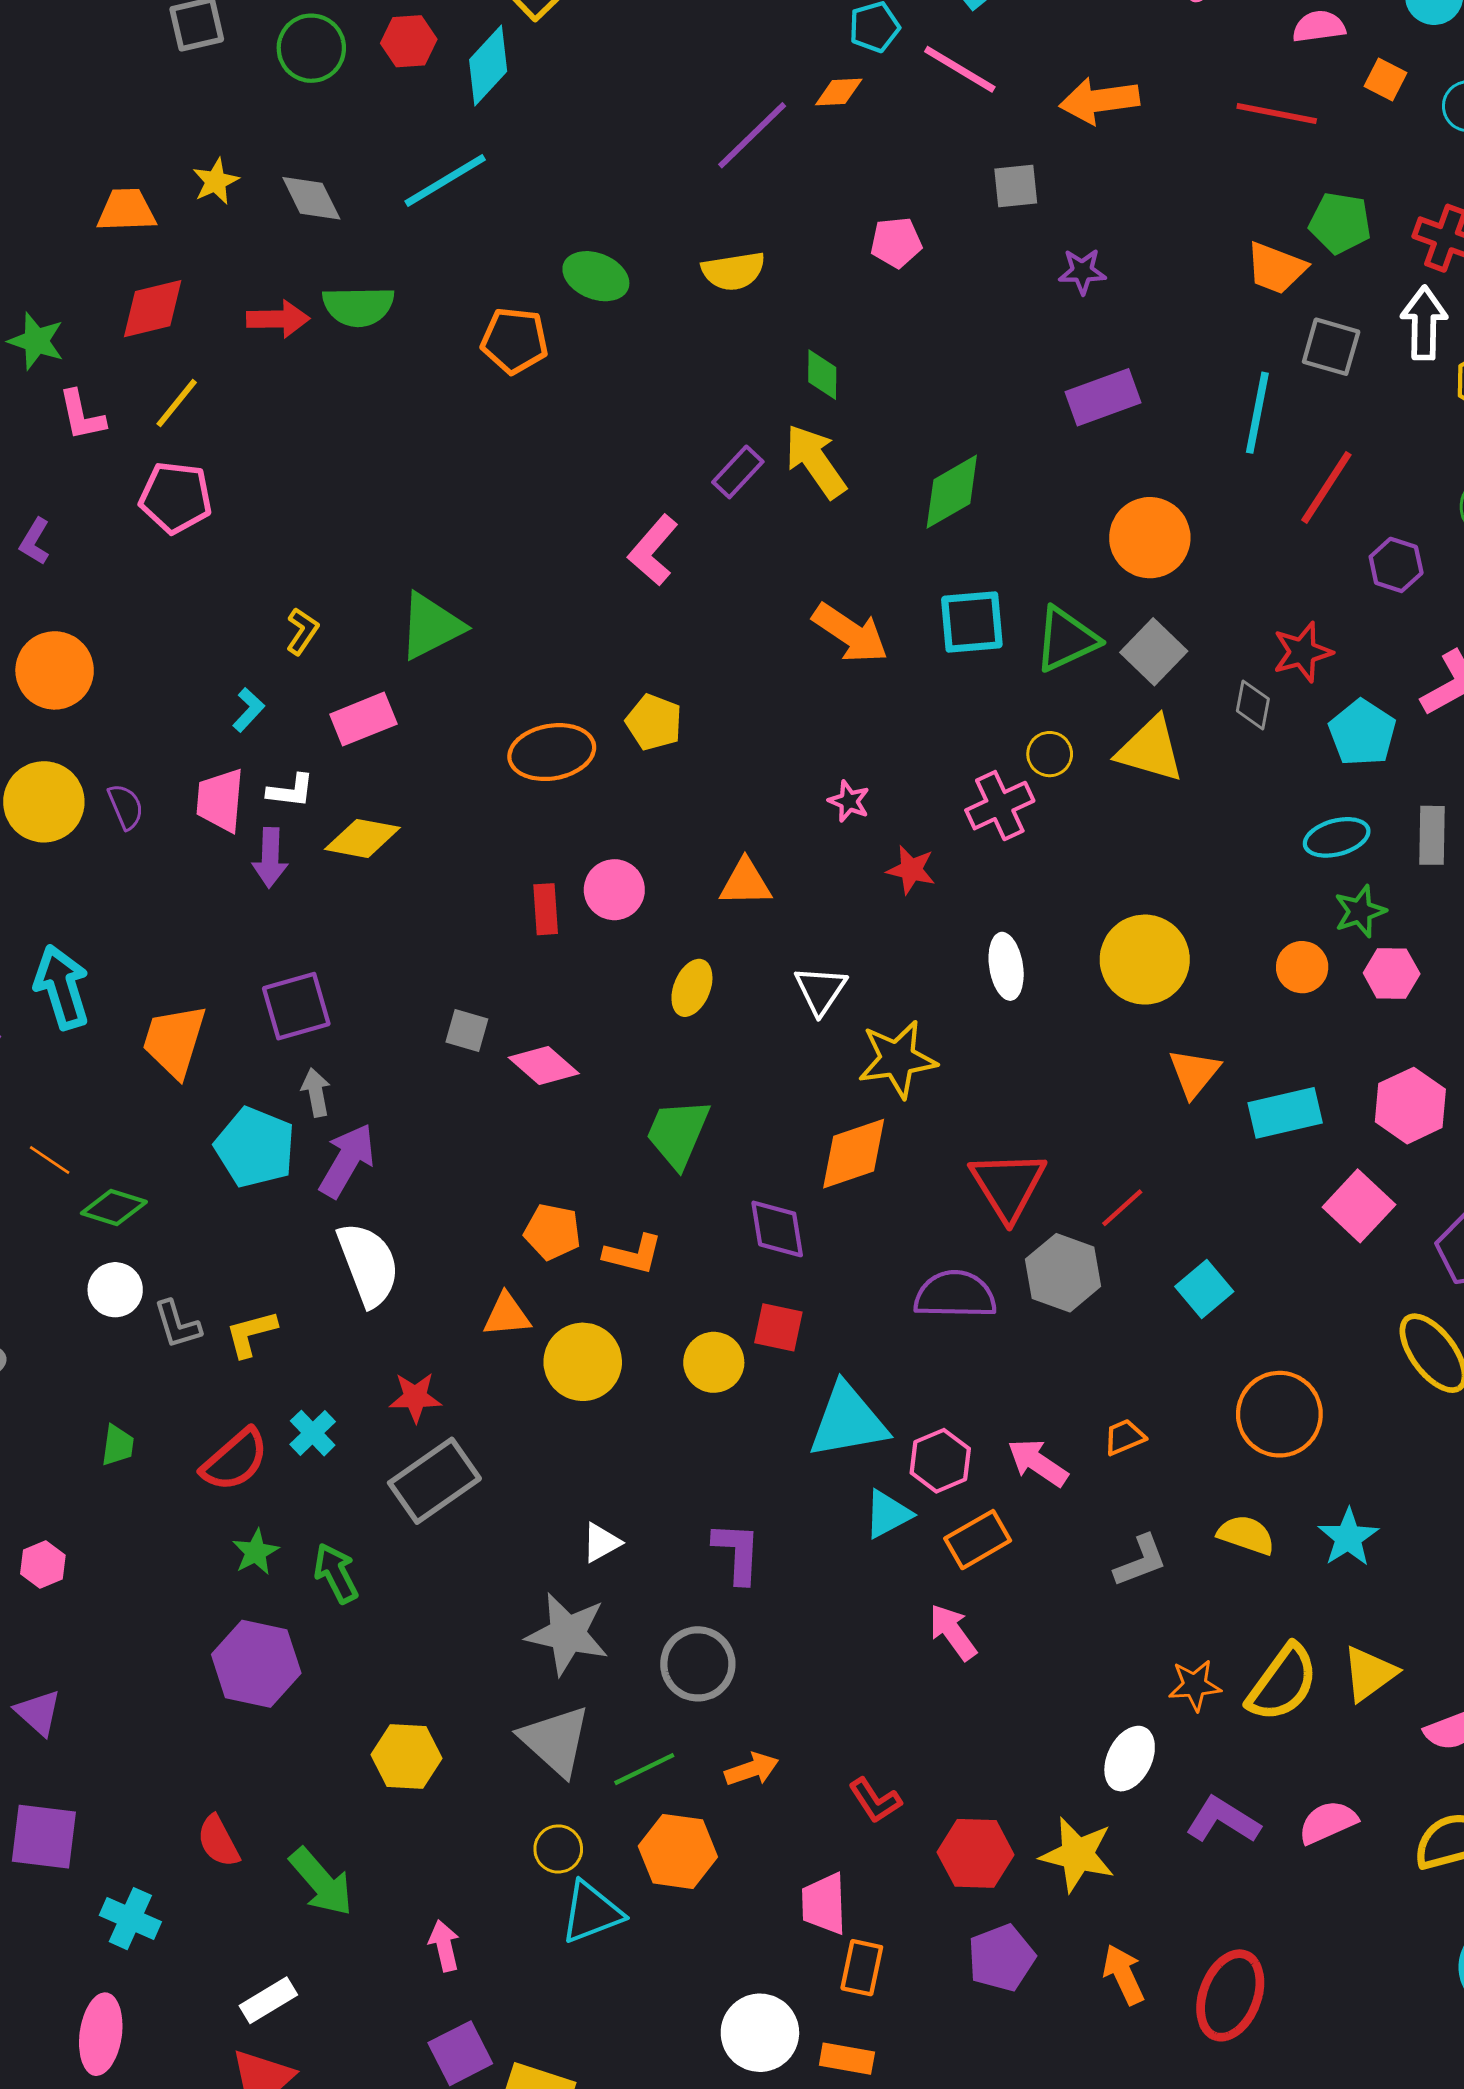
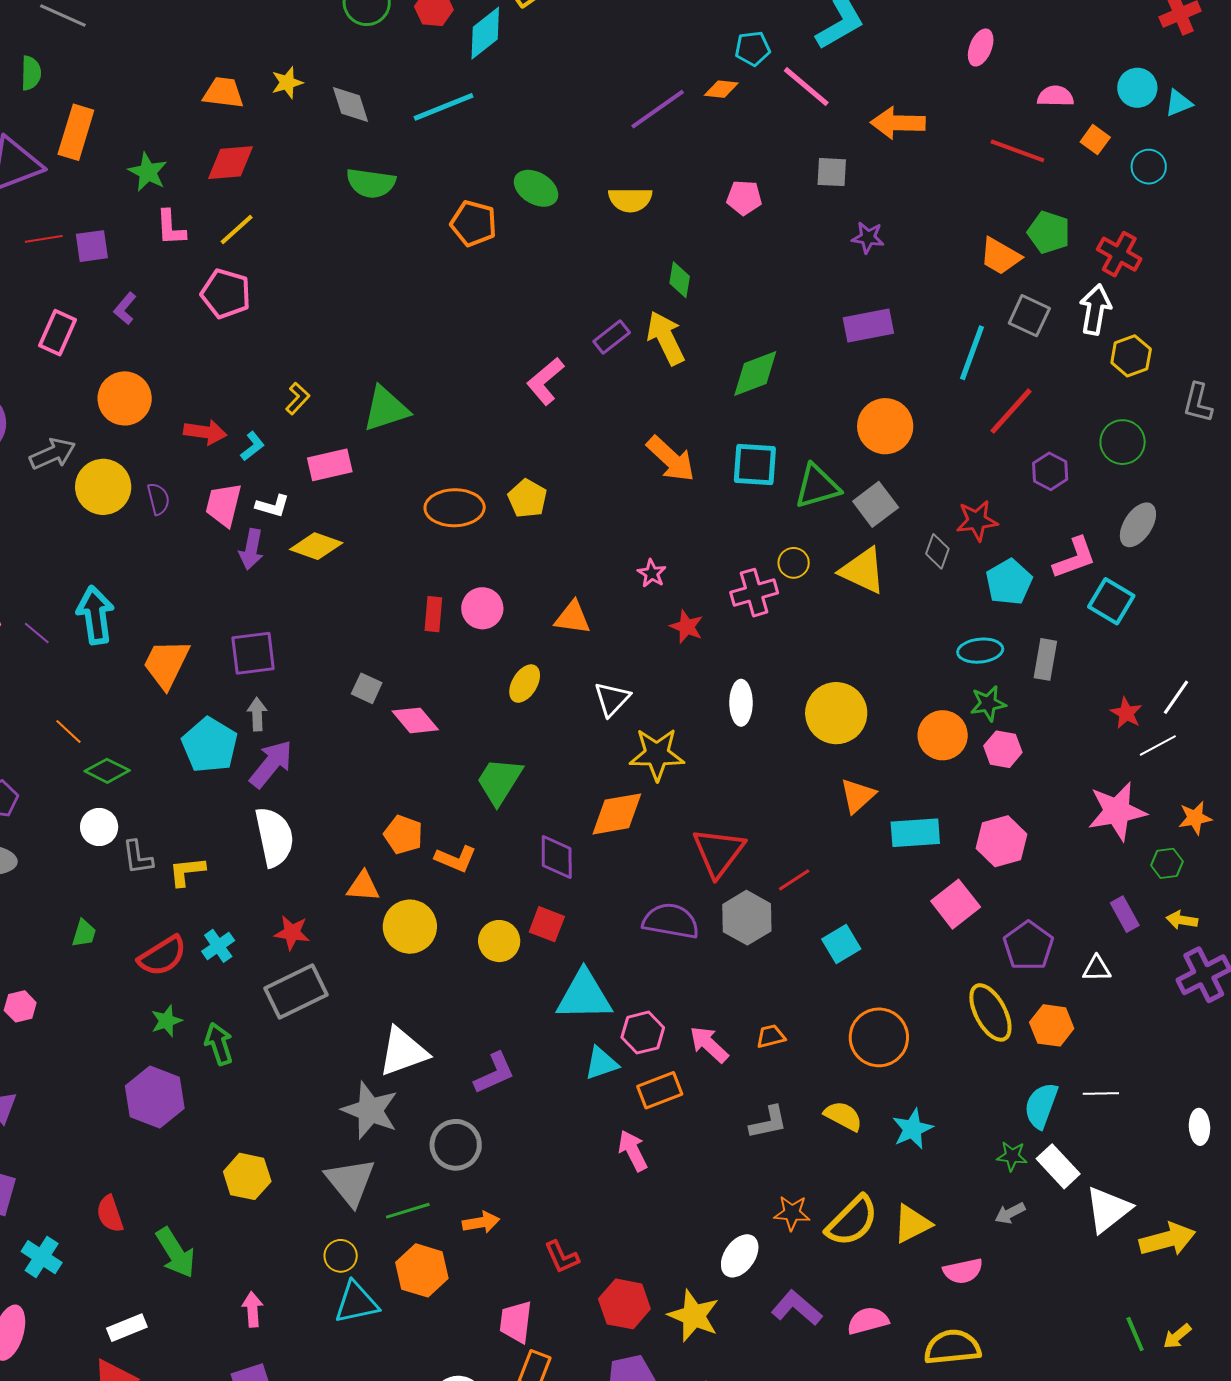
red arrow: (278, 319) -> (205, 432), moved
orange circle: (1302, 967) -> (943, 735), size x1.4
white triangle: (601, 1543) -> (403, 1052), size x1.8
purple L-shape: (737, 1552) -> (494, 1073), turned 54

